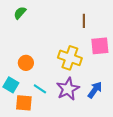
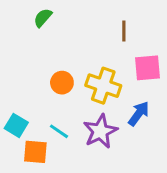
green semicircle: (20, 13) -> (43, 18), moved
orange circle: (26, 63) -> (62, 83), moved
blue arrow: (95, 90) -> (139, 114), moved

